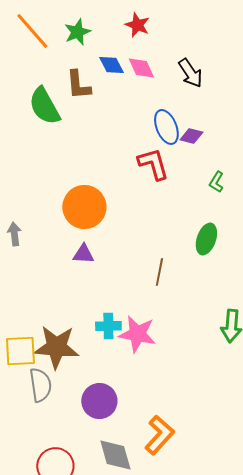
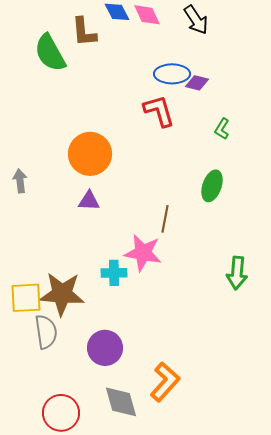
blue ellipse: (166, 127) -> (172, 74), turned -68
pink star: (137, 334) -> (143, 253), moved

